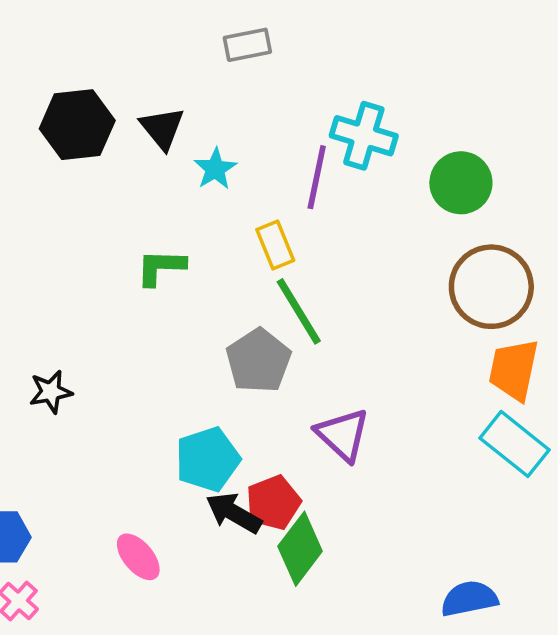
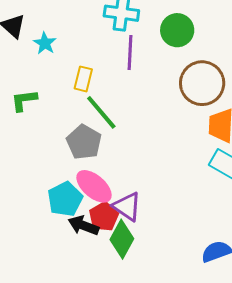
purple line: (317, 177) -> (130, 53), moved
yellow rectangle: (275, 245) -> (83, 79), turned 45
purple triangle: (343, 435) -> (127, 206), moved
pink ellipse: (138, 557) -> (94, 186), moved, size x1.4

